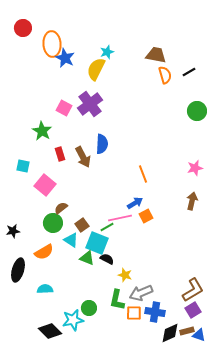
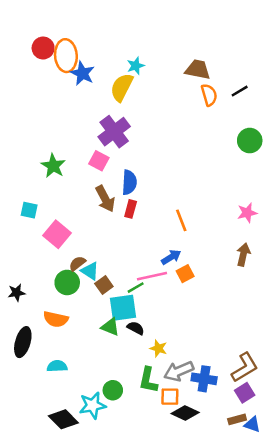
red circle: (23, 28) -> (43, 48), moved
pink square: (64, 108) -> (99, 161), moved
red rectangle: (60, 154) -> (131, 209), moved, turned 32
cyan triangle: (71, 240) -> (90, 271), moved
cyan square: (97, 243) -> (123, 308), turned -30
orange semicircle: (44, 252) -> (56, 319), turned 42
blue cross: (155, 312) -> (204, 379), moved
black diamond: (170, 333) -> (185, 413), moved, turned 50

